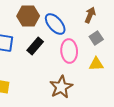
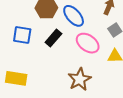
pink ellipse: (69, 51) -> (88, 43), turned -50

